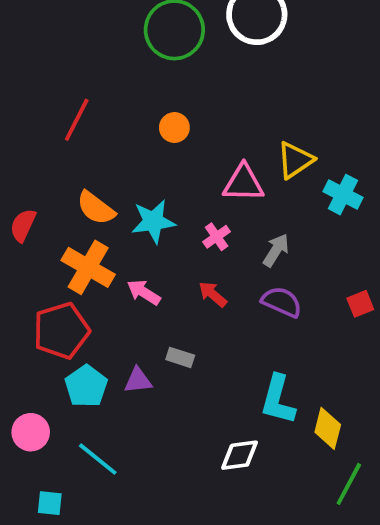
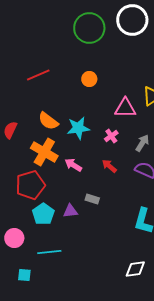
red line: (77, 120) -> (38, 75), turned 40
white diamond: (240, 455) -> (135, 269), moved
cyan line: (98, 459) -> (49, 252), turned -45

